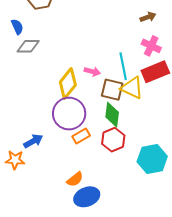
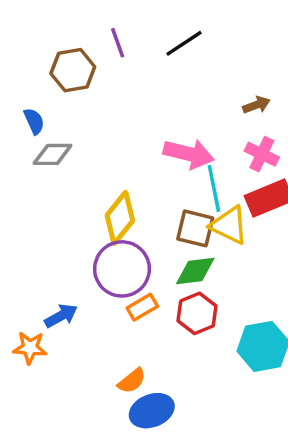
pink arrow: (92, 71) -> (189, 154), moved, size x1.8
green diamond: (112, 115) -> (195, 271), turned 75

